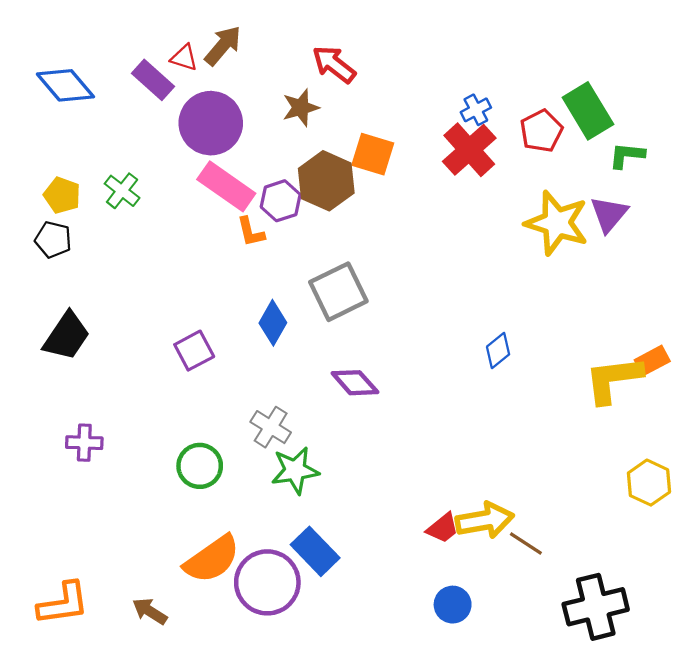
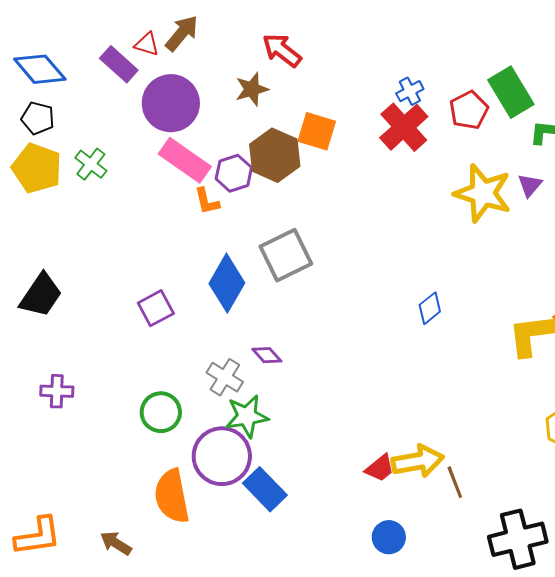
yellow pentagon: (62, 195) -> (37, 168), size x1.5
purple triangle: (609, 214) -> (530, 185), size x0.7
black pentagon: (53, 240) -> (38, 118), moved
blue diamond: (273, 323) -> (227, 283), size x1.4
purple diamond: (355, 383) -> (267, 355), moved, size x0.7
brown line: (526, 544) -> (455, 482), turned 36
orange semicircle: (212, 559) -> (172, 496), turned 114
purple circle: (267, 582) -> (222, 456), moved

